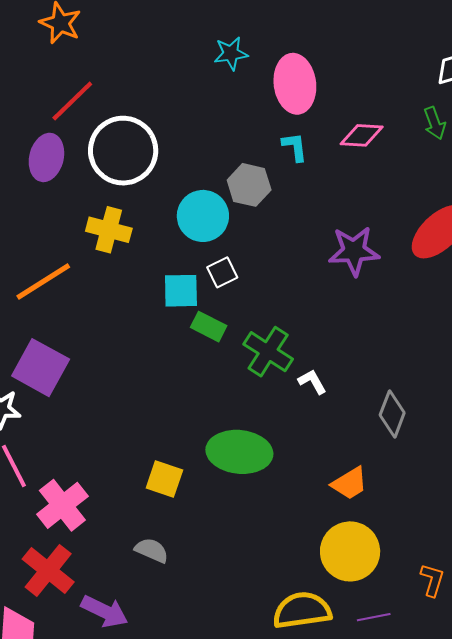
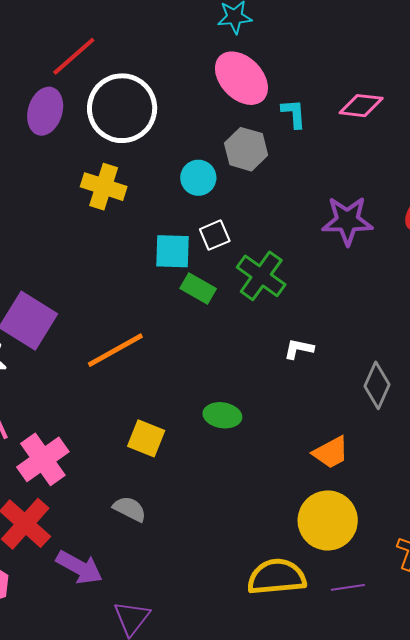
pink ellipse: (295, 84) -> (241, 78), moved, turned -40
cyan circle: (203, 216) -> (198, 178), size x0.7
orange line: (43, 282) -> (115, 350), moved
green cross: (268, 352) -> (261, 276), moved
white L-shape: (312, 382) -> (299, 349), turned -52
green ellipse: (239, 452) -> (222, 415), size x0.6

